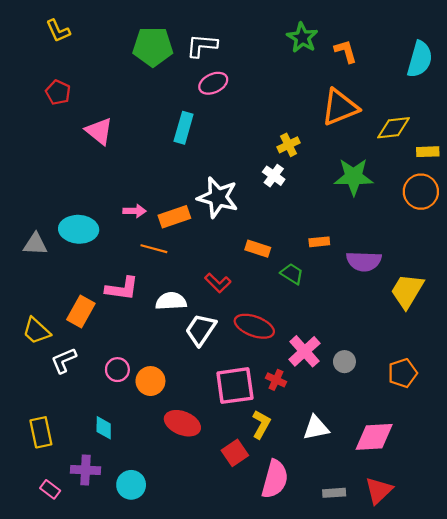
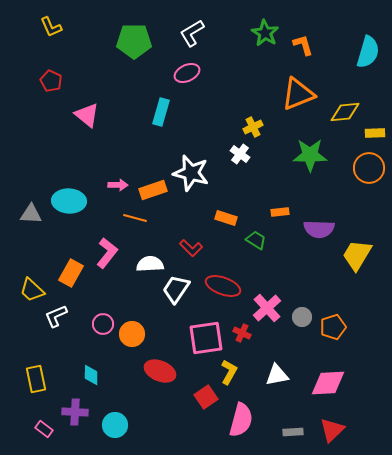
white L-shape: (202, 46) -> (192, 33), moved, turned -36
pink L-shape: (122, 289) -> (107, 253), turned -60
orange pentagon: (403, 373) -> (333, 327), moved

